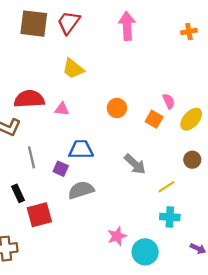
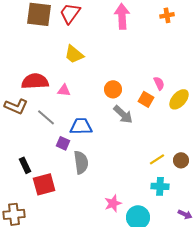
orange cross: (189, 31) -> (167, 15), moved
gray line: (31, 157) -> (46, 117), moved, turned -36
brown circle: (192, 160) -> (181, 160), moved
gray arrow: (135, 164) -> (123, 114), moved
gray semicircle: (81, 190) -> (81, 162), turned 100

